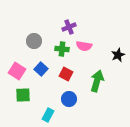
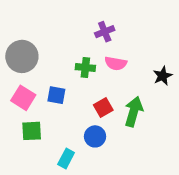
purple cross: (69, 27) -> (105, 32), moved
gray circle: (34, 41) -> (22, 56), moved, size x1.5
blue square: (41, 69) -> (56, 95), turned -32
red square: (66, 74) -> (103, 107), moved, turned 32

